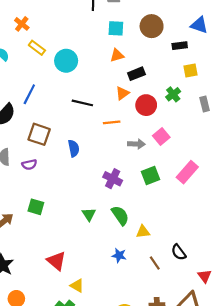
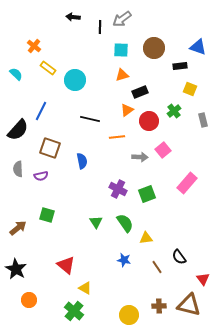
yellow square: (191, 70) -> (190, 89), turned 32
green square: (150, 175) -> (147, 194), moved

